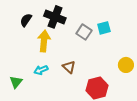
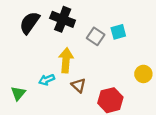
black semicircle: (26, 20) -> (30, 23), size x1.5
yellow arrow: (44, 41) -> (66, 60), moved
brown triangle: (69, 67) -> (79, 85), moved

